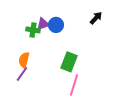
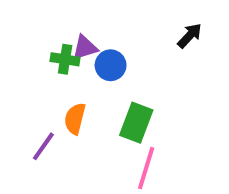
blue circle: (56, 25) -> (111, 65), moved
orange semicircle: (24, 60) -> (75, 119), moved

